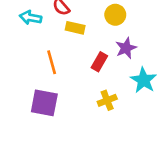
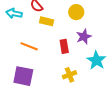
orange line: (52, 62) -> (29, 46), turned -54
red rectangle: (99, 62) -> (64, 46), turned -40

